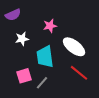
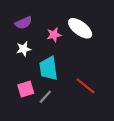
purple semicircle: (13, 15) -> (24, 23), moved
white ellipse: (74, 47) -> (80, 28), moved

